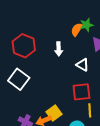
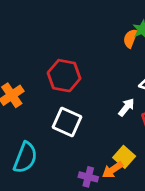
white arrow: (59, 49) -> (126, 107), moved, turned -128

